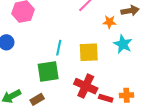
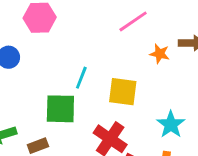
cyan star: (123, 44) -> (171, 124), moved

